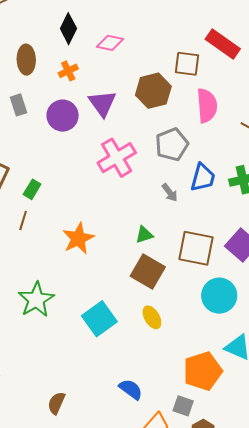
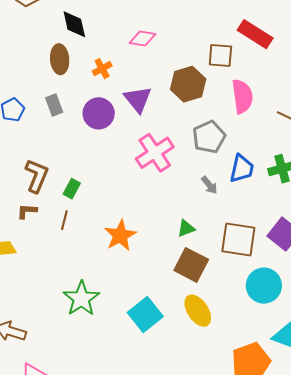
black diamond: (68, 29) -> (74, 24), moved, turned -36
yellow ellipse: (152, 317) -> (198, 311), size x1.4

